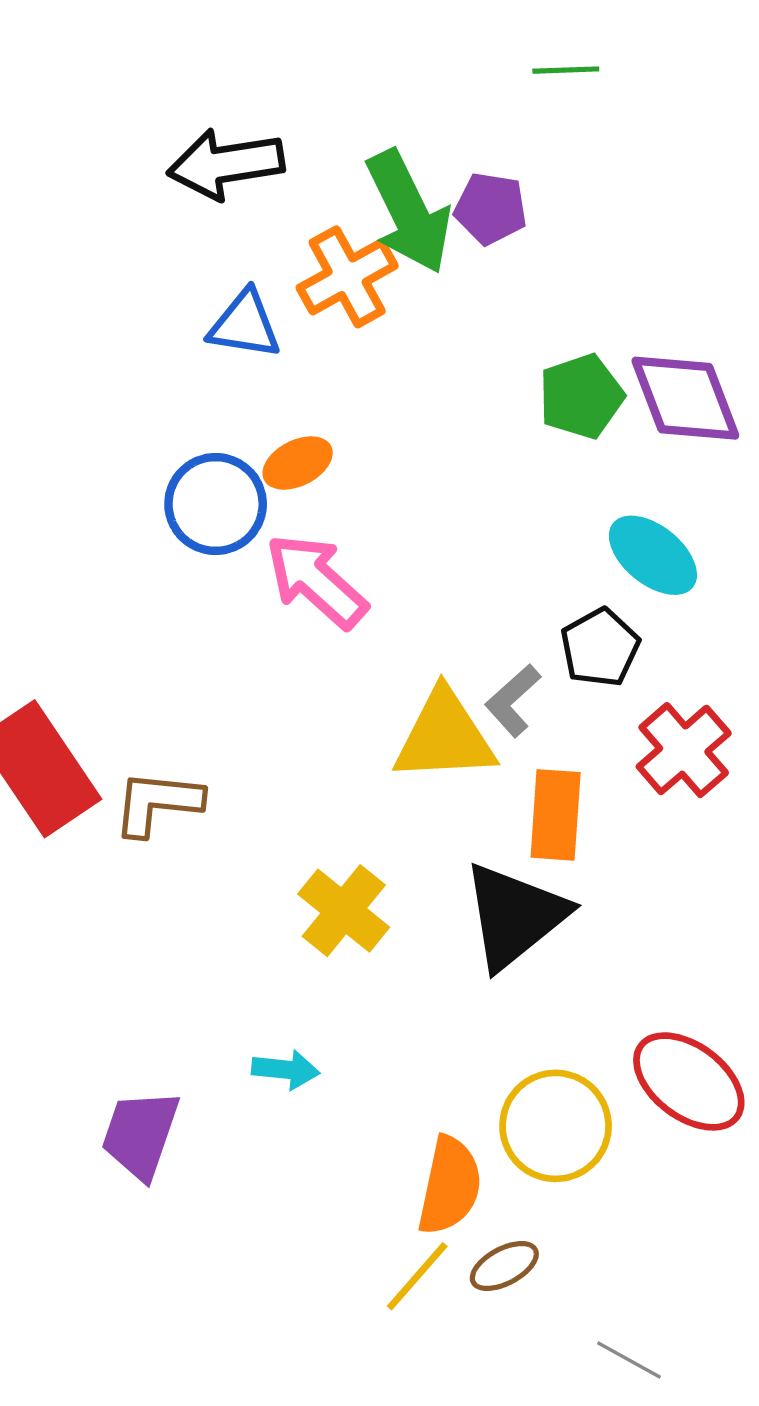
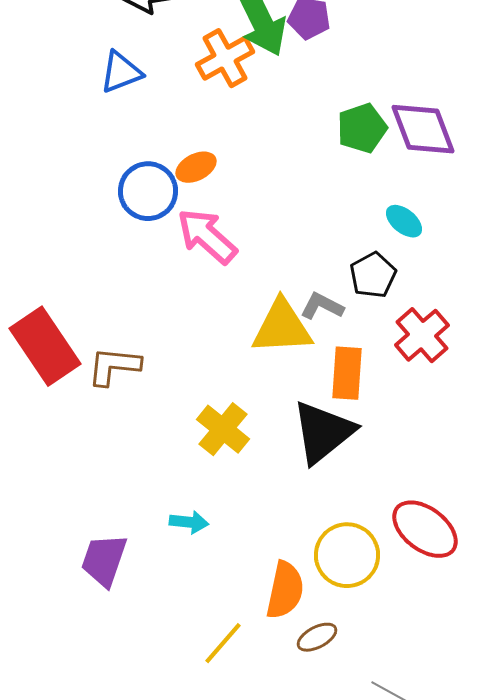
blue triangle: (245, 325) -> (121, 72), moved, turned -30
cyan ellipse: (653, 555) -> (404, 221), size x0.7
gray L-shape: (513, 700) -> (322, 306), turned 69
yellow line: (417, 1276) -> (223, 643), moved

